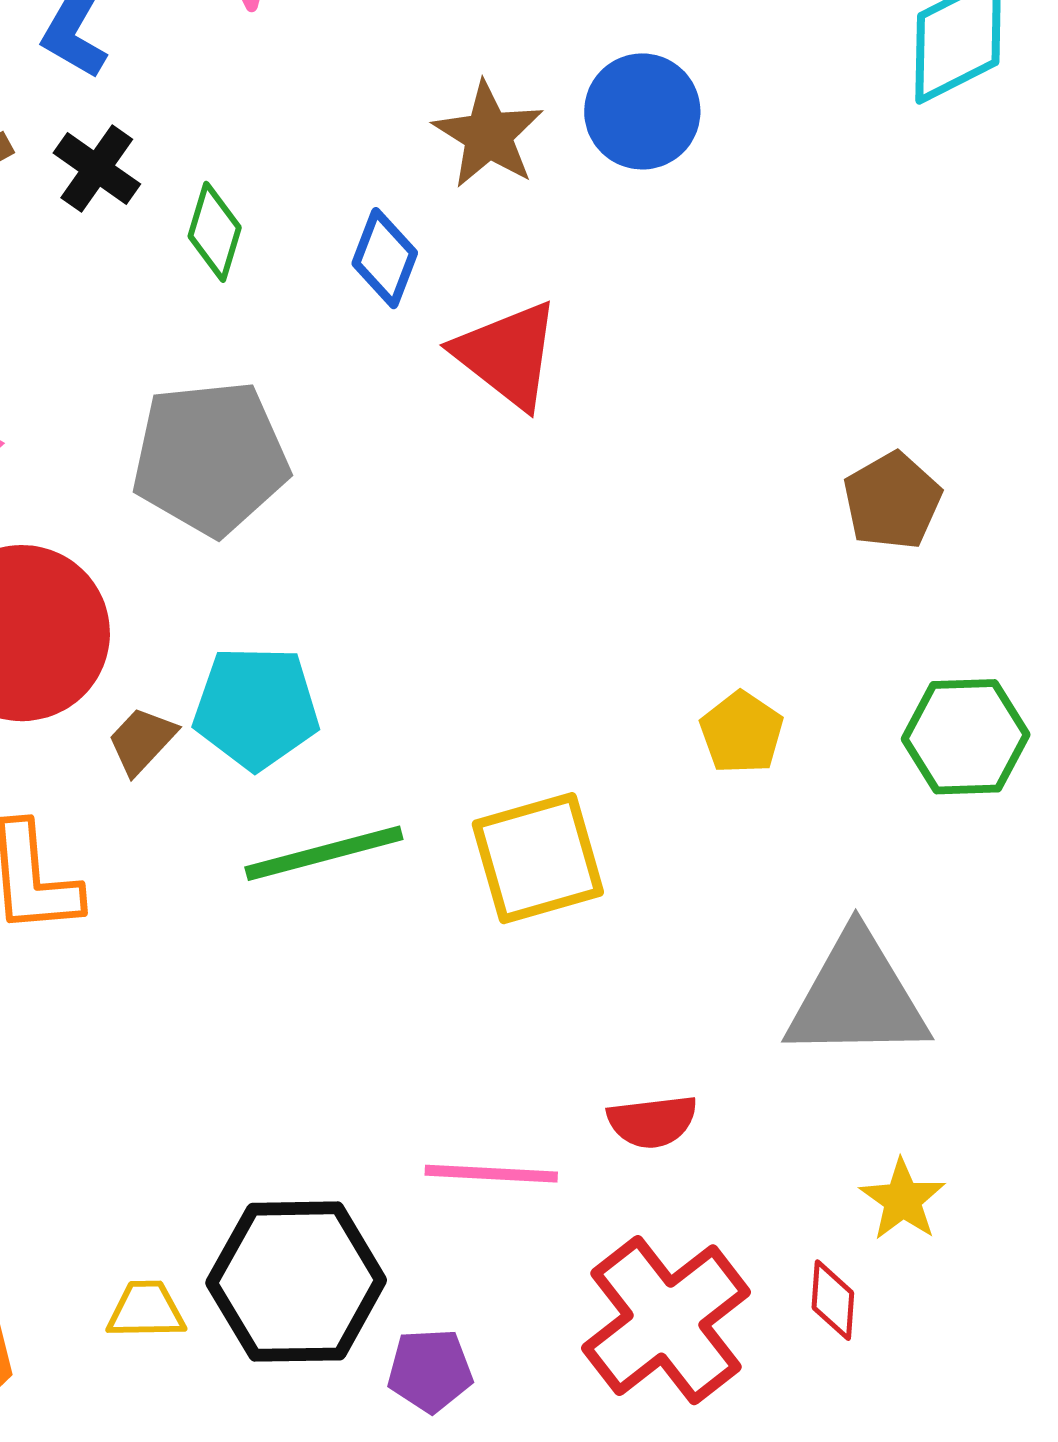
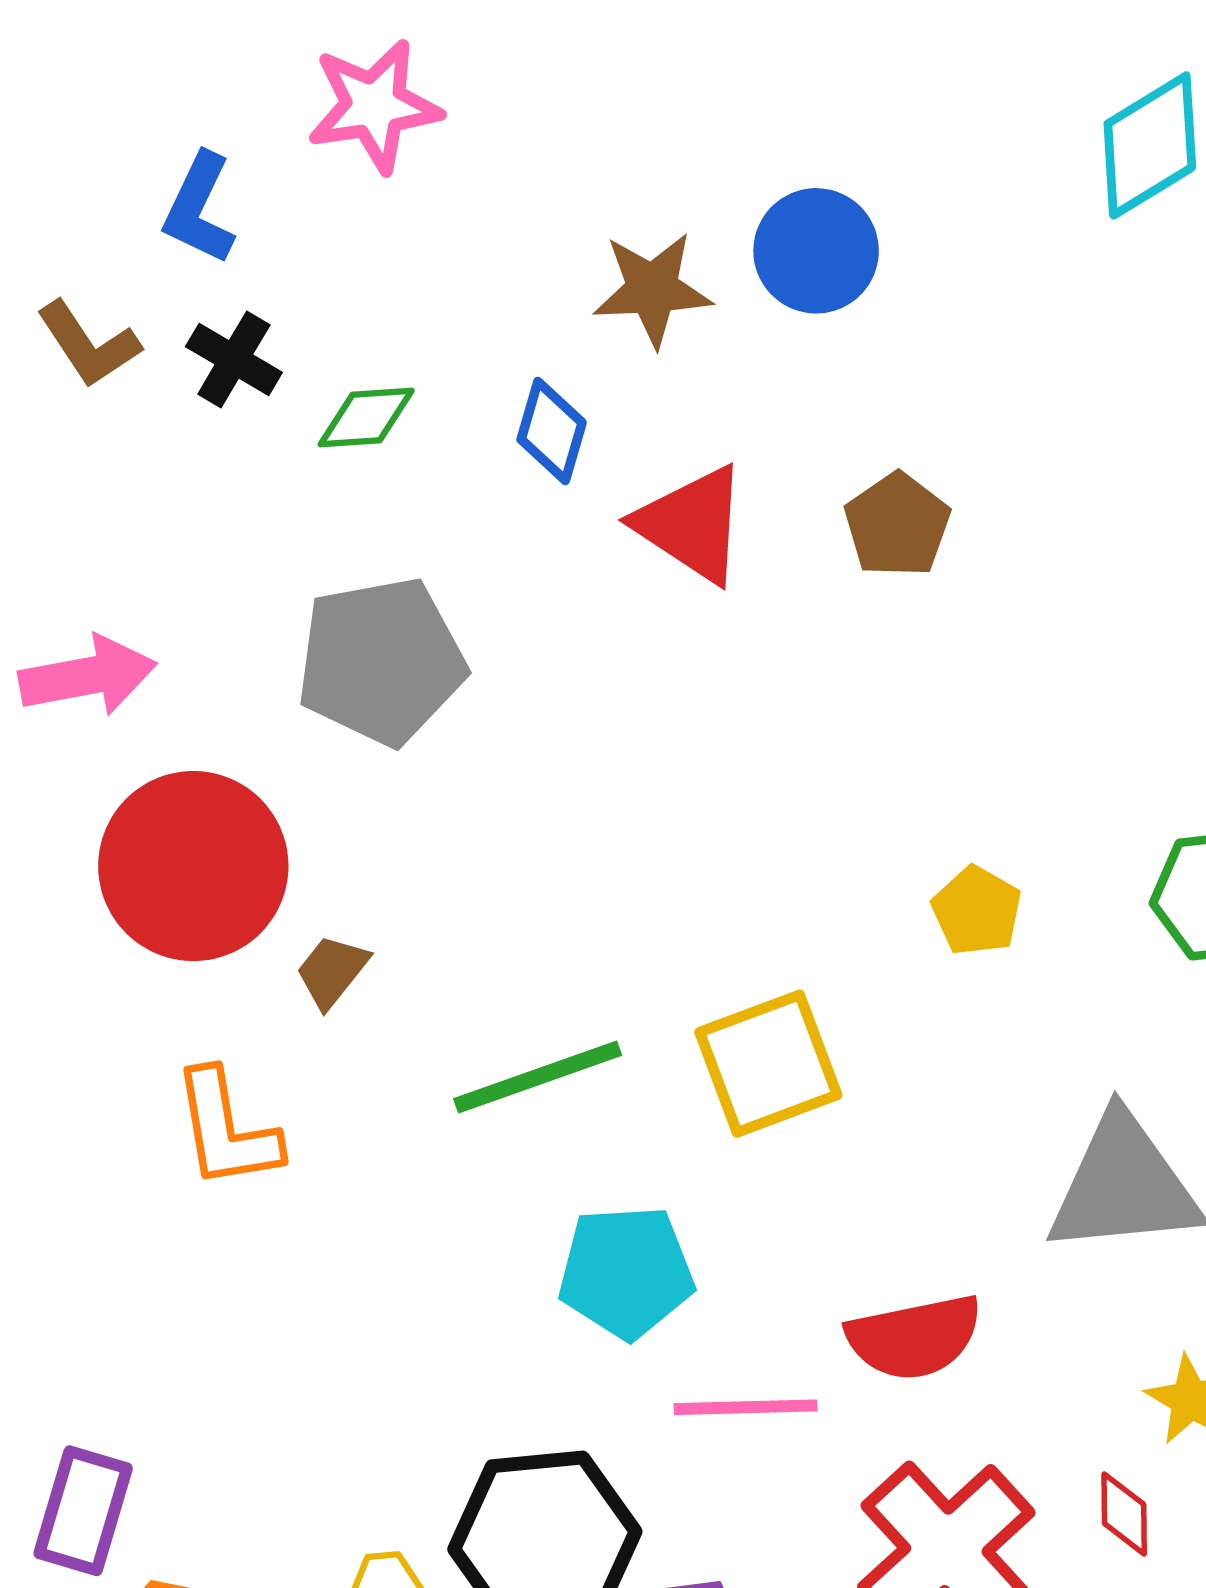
brown star: (488, 135) -> (652, 289), turned -30
green diamond: (215, 232) -> (366, 417), turned 74
brown pentagon: (892, 501) -> (897, 525), moved
cyan pentagon: (256, 708) -> (626, 1272), moved
red semicircle: (652, 1122) -> (914, 1337), size x1.4

